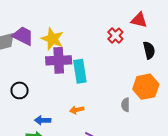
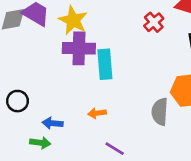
black circle: (20, 90) -> (17, 101), moved
gray semicircle: (125, 105) -> (160, 112), size x1.5

